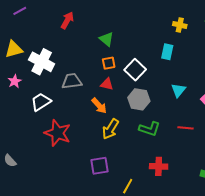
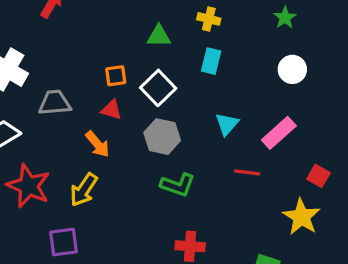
yellow cross: (180, 25) -> (209, 19), moved
green triangle: (106, 39) -> (159, 36), moved, turned -42
red line: (185, 128) -> (247, 172), moved
yellow arrow: (110, 129) -> (84, 190), moved
purple square: (99, 166) -> (64, 242), moved

